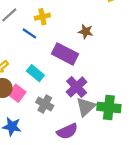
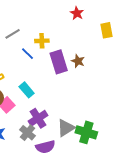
purple rectangle: (65, 54) -> (59, 62), moved, turned 35
purple cross: (77, 87) -> (38, 118), moved
gray cross: (45, 104) -> (27, 133), moved

